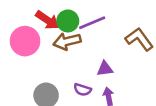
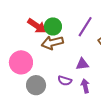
purple line: (92, 23) -> (85, 27), moved, turned -35
pink circle: (25, 41) -> (21, 62), moved

